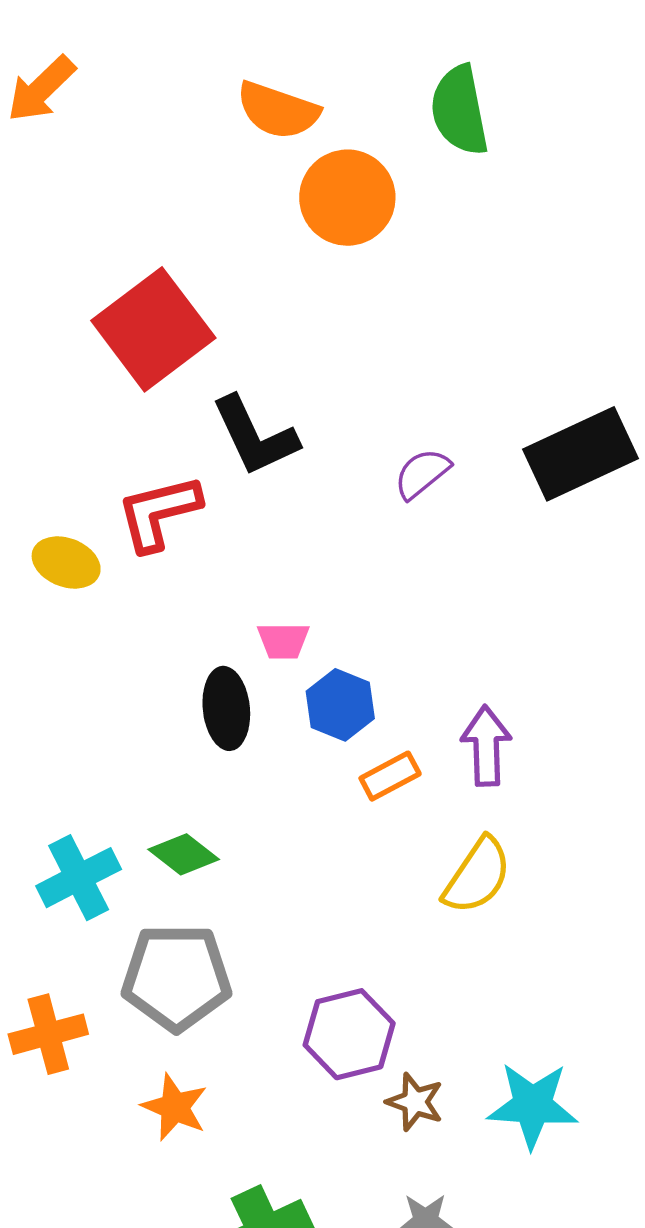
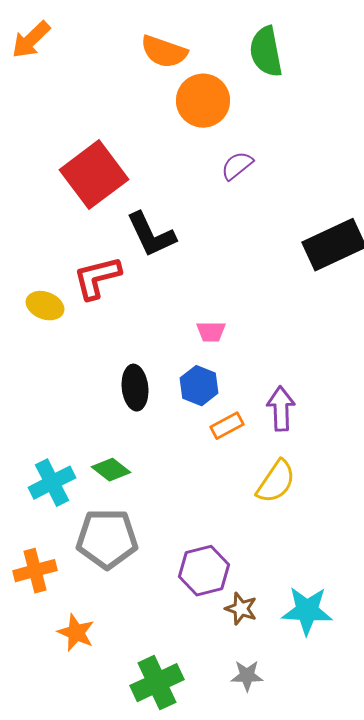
purple semicircle: (422, 473) -> (237, 166), moved
pink trapezoid: (283, 641) -> (211, 332), moved
orange star: (175, 1107) -> (76, 633), moved

